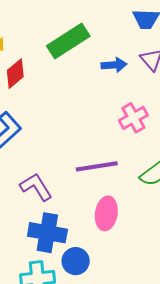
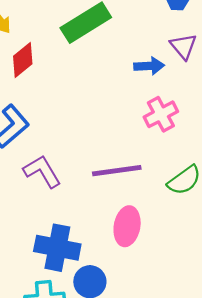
blue arrow: (114, 65) -> (149, 66), moved
purple L-shape: (36, 187) -> (42, 171), moved

